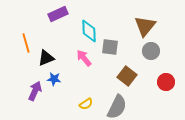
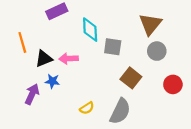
pink arrow: (84, 58) -> (69, 59), moved, turned -54

